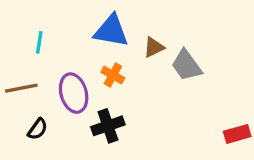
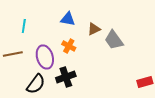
blue triangle: (111, 31) -> (68, 19), size x0.7
black semicircle: (38, 129) -> (36, 84), moved, size x1.5

